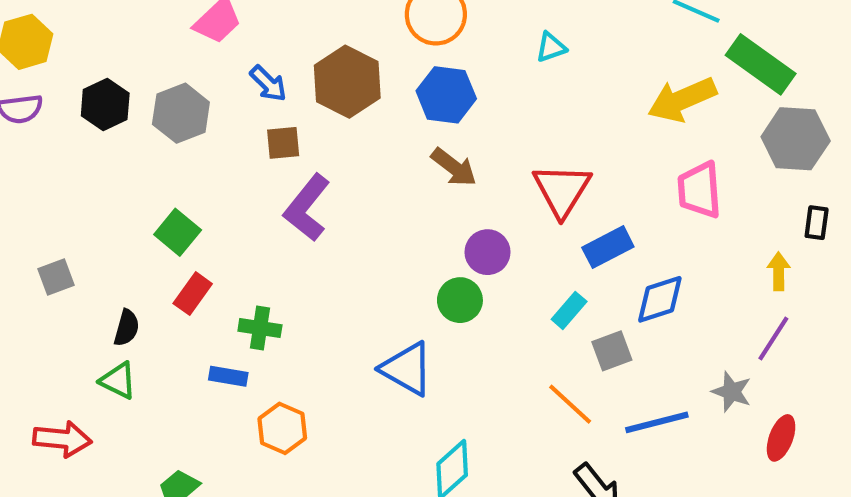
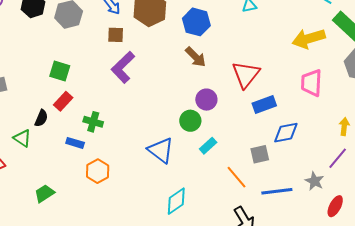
green square: (178, 232) -> (60, 71), turned -30
cyan rectangle: (569, 310) -> (208, 146), moved
black semicircle: (127, 328) -> (41, 118), moved

